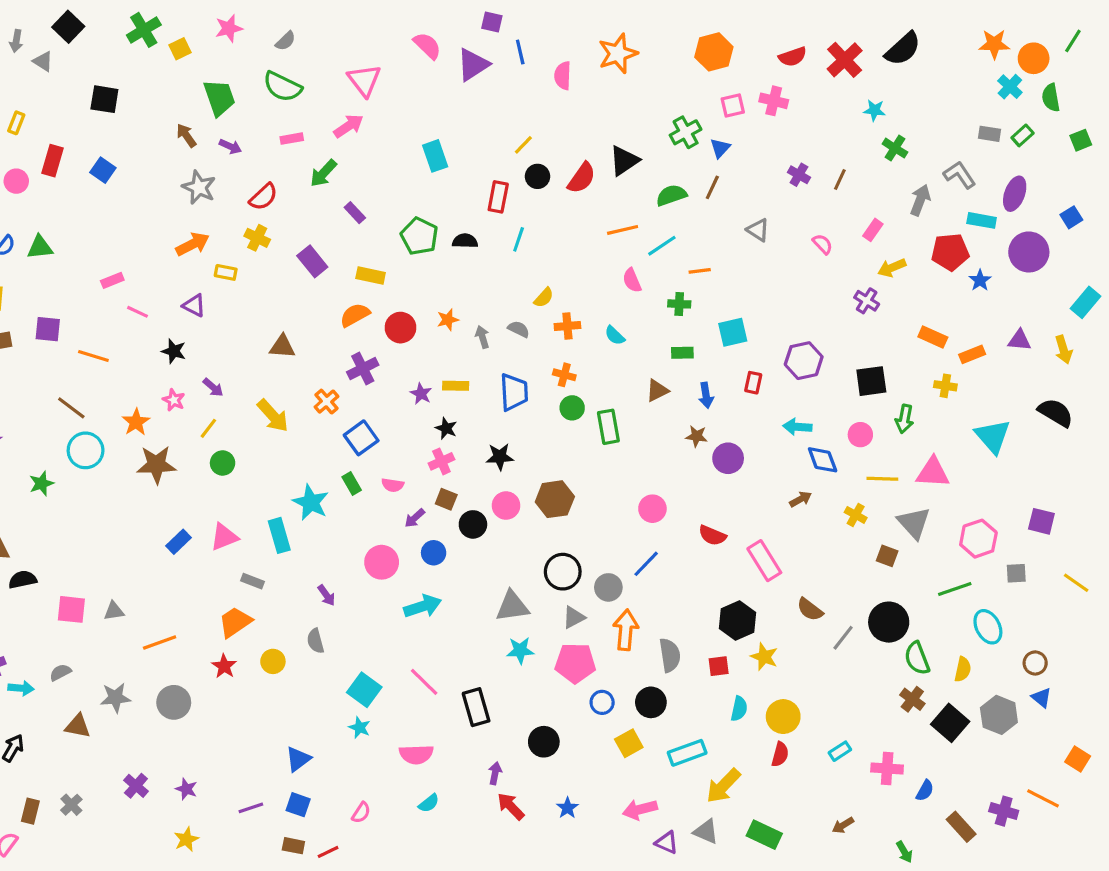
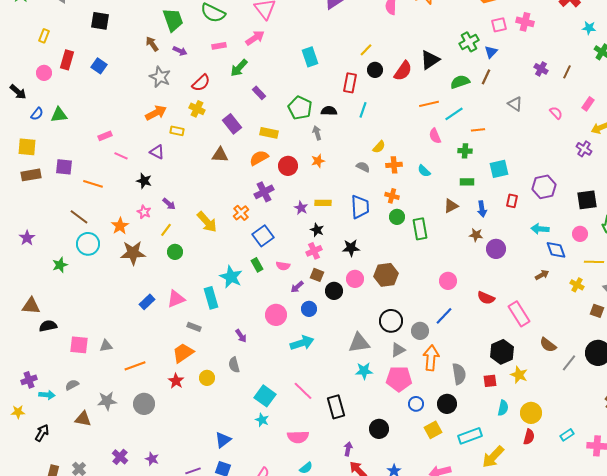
gray arrow: (482, 337) -> (317, 133), moved
brown triangle: (282, 346) -> (220, 155), moved

